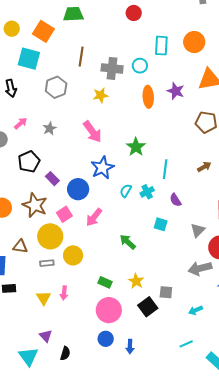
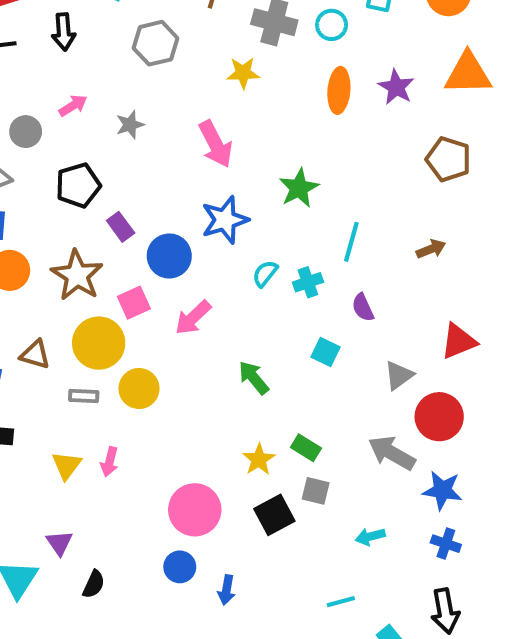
gray arrow: (200, 268) -> (392, 453), turned 35
green rectangle: (105, 282) -> (306, 448), moved

